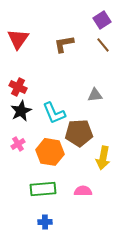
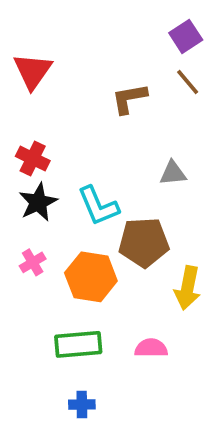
brown L-shape: (64, 44) -> (129, 98), moved

